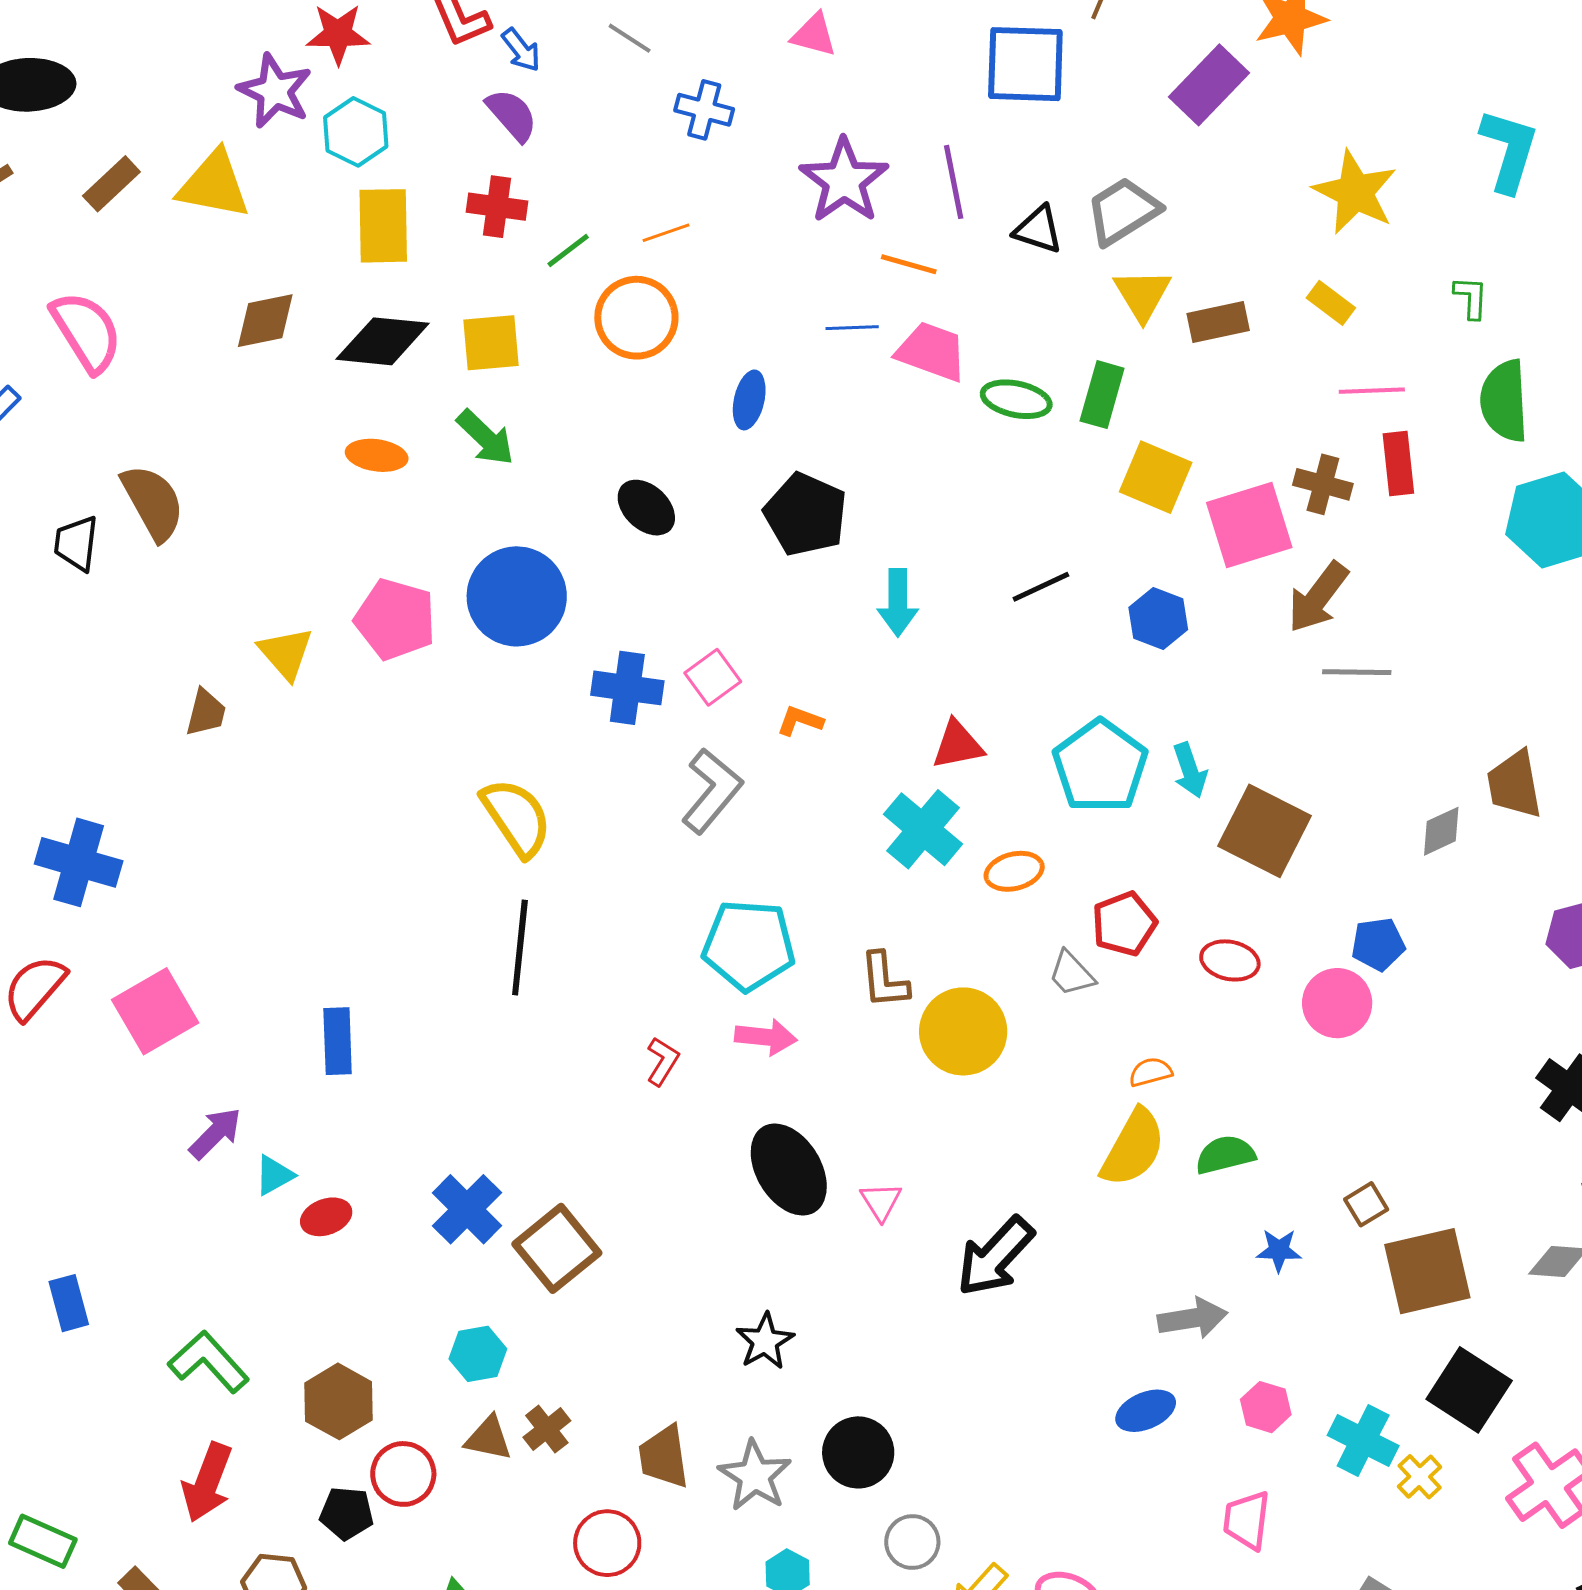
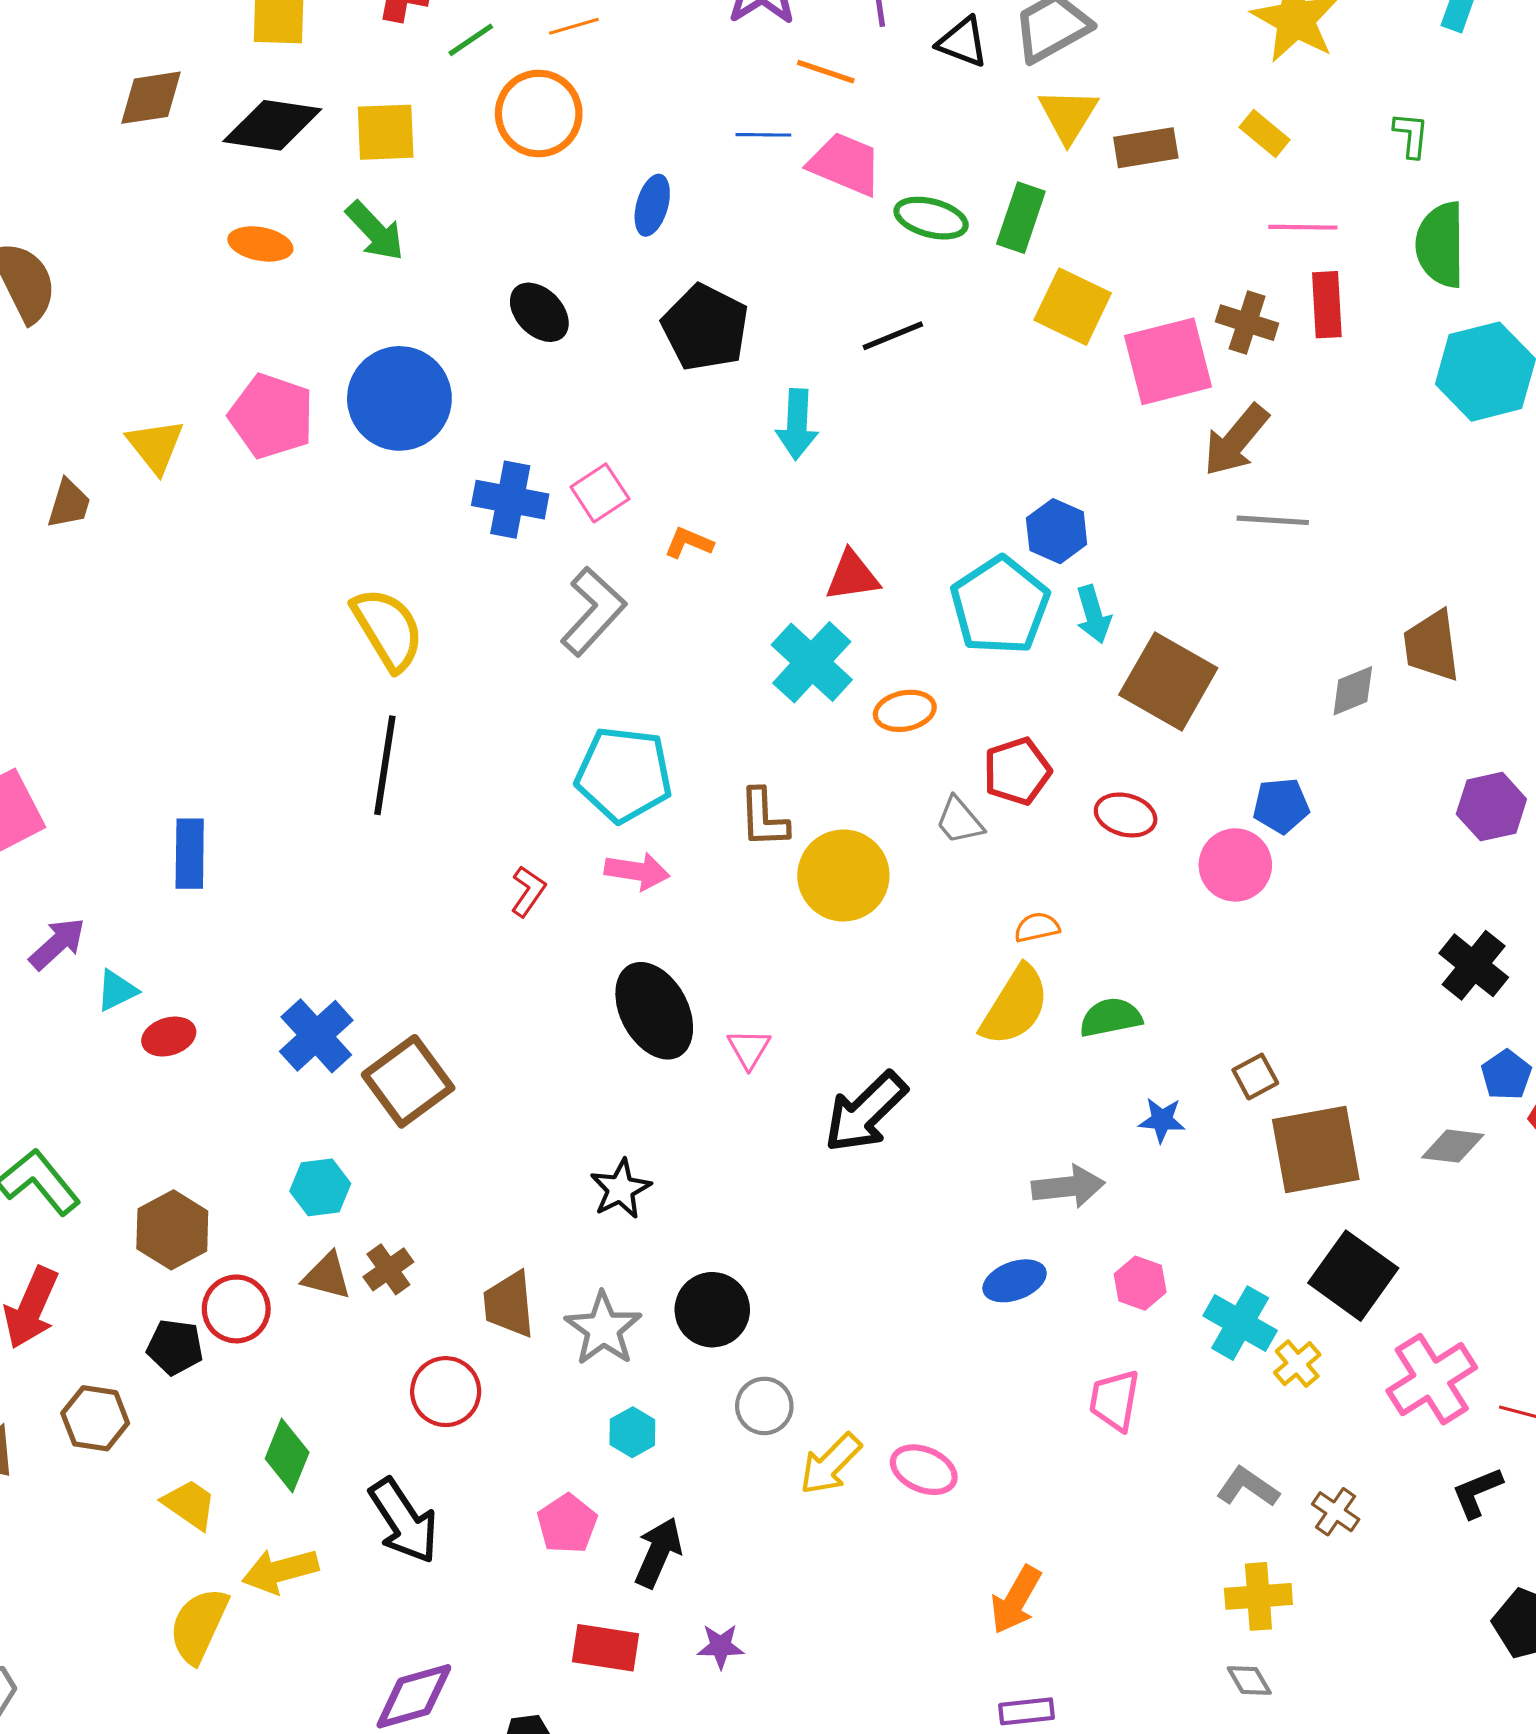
black line: (1041, 587) -> (893, 336), moved
blue hexagon: (1158, 618) -> (1057, 531), moved

